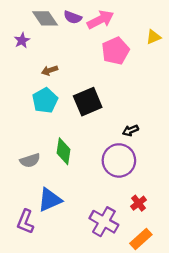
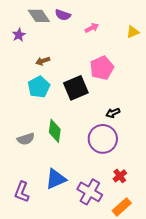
pink arrow: (100, 20) -> (92, 28), moved, size x0.6
pink pentagon: (115, 51) -> (102, 68), moved
blue triangle: (50, 200) -> (56, 179), moved

